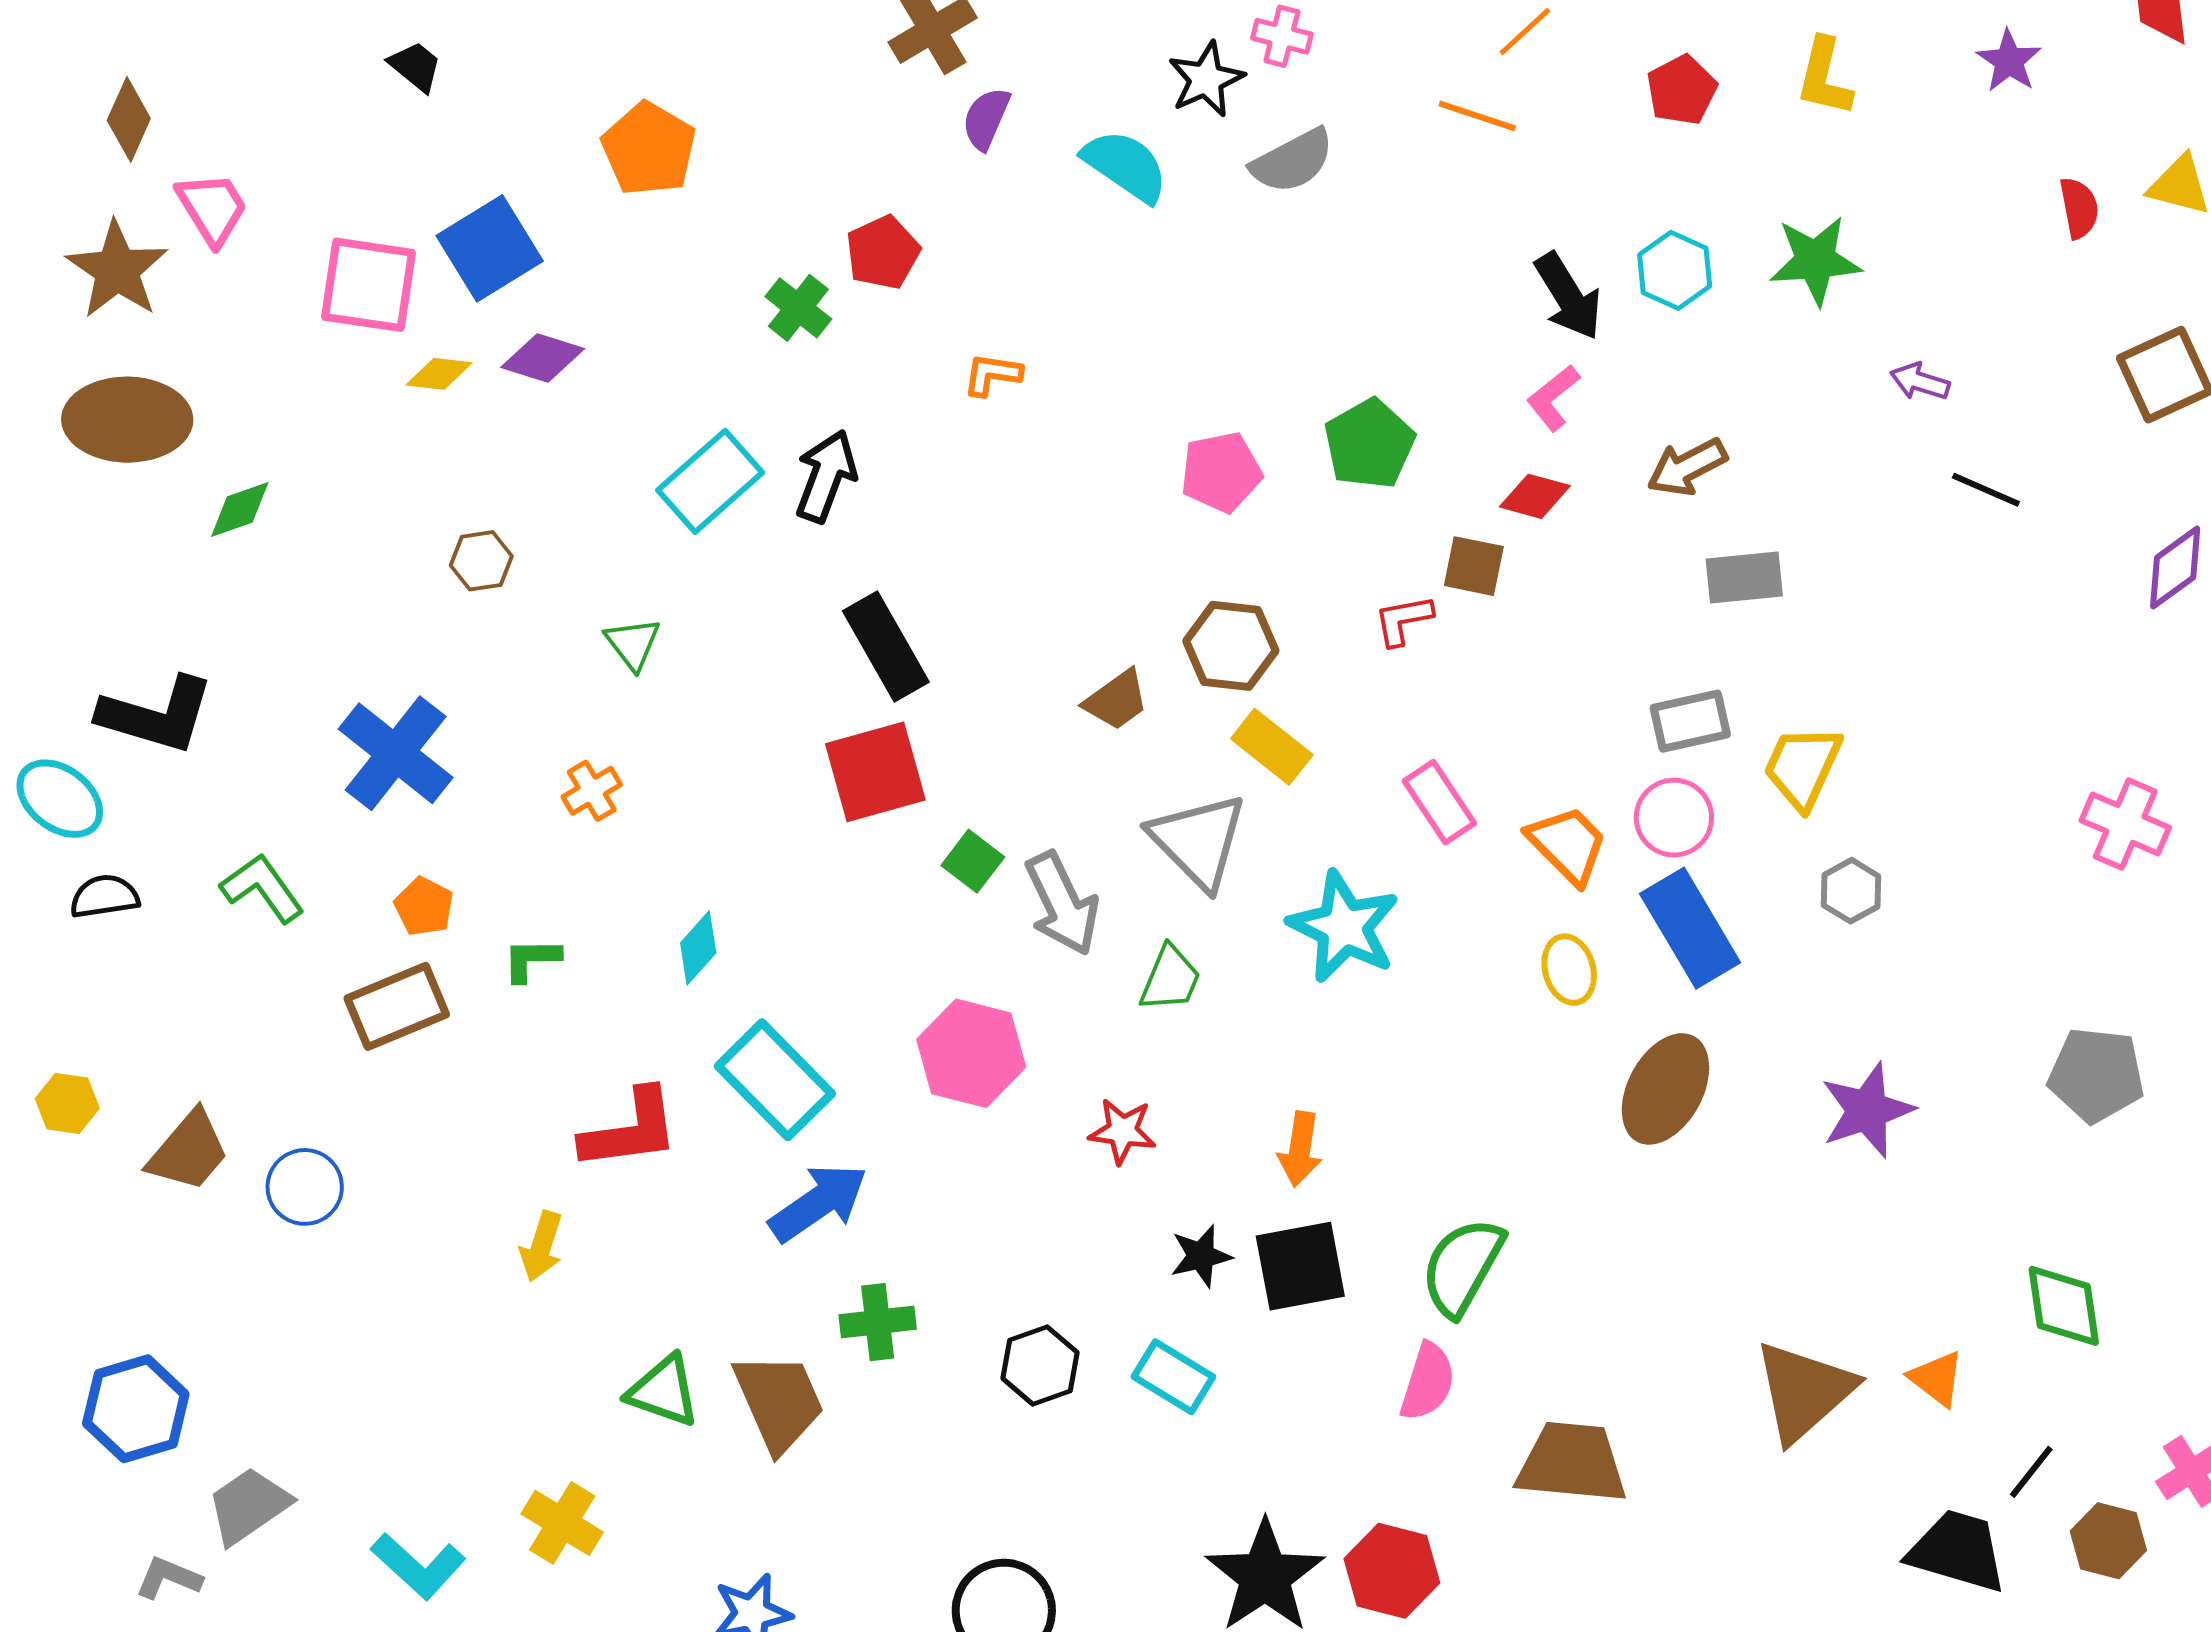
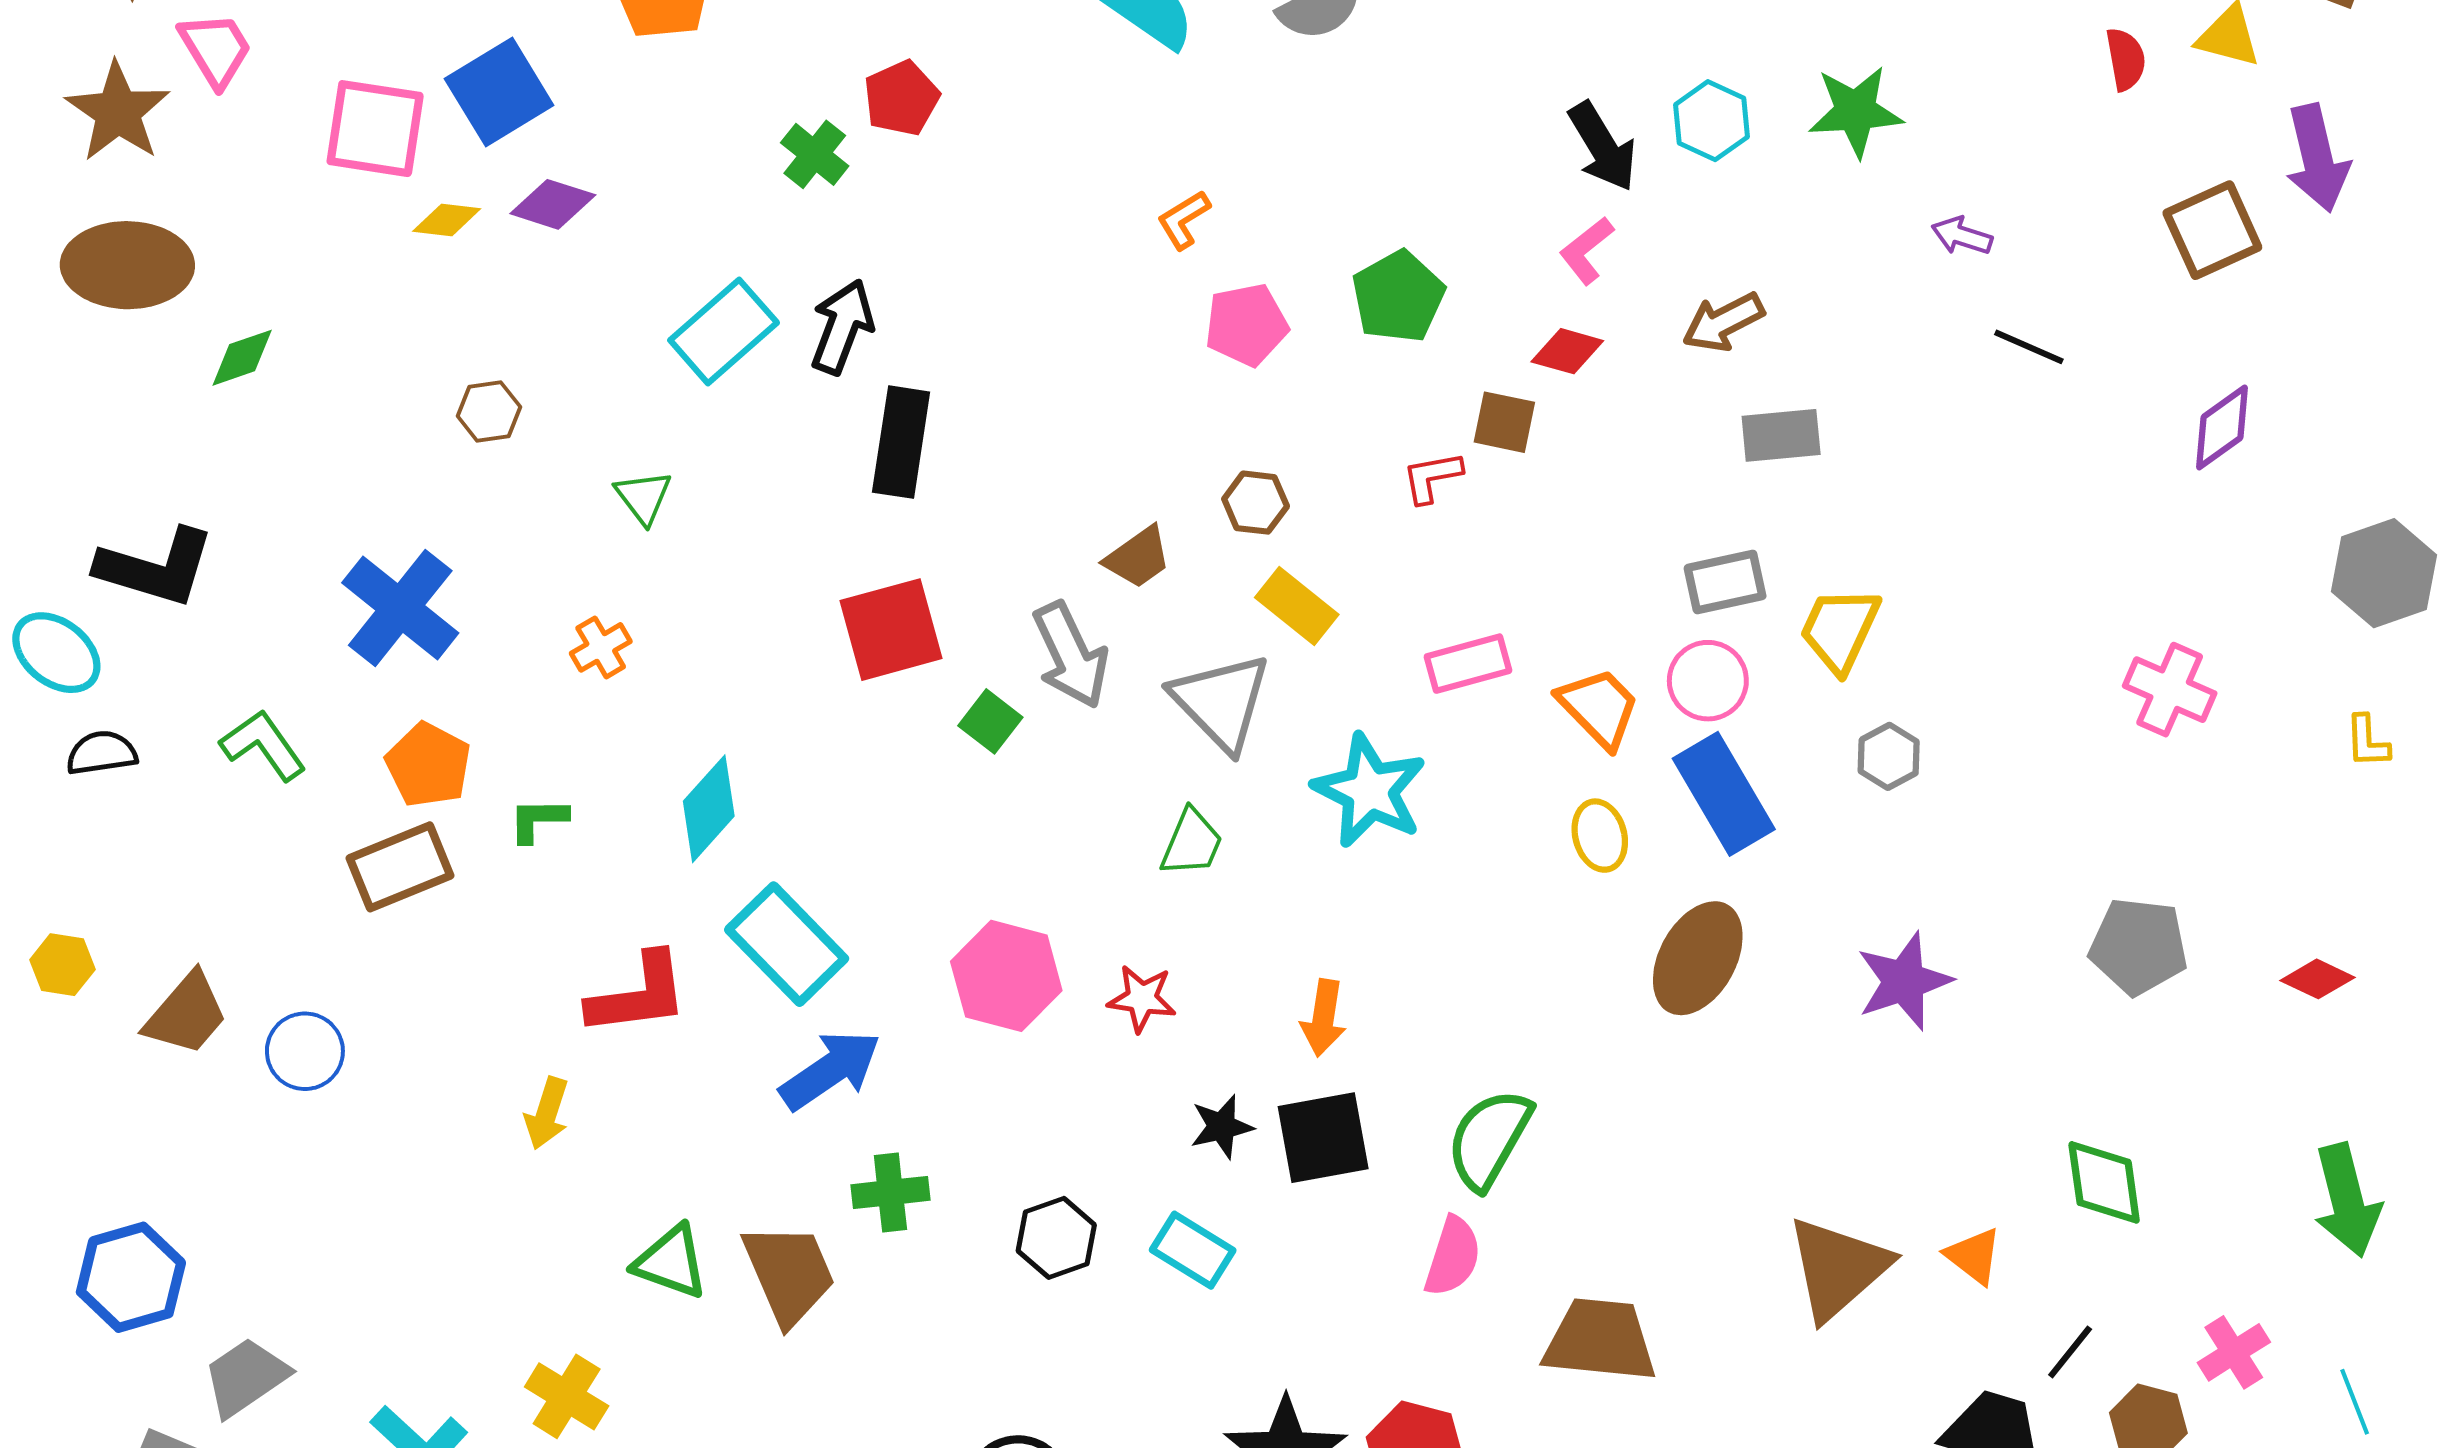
orange L-shape: (992, 374) -> (1184, 220), moved, turned -40
brown hexagon: (1231, 646) -> (1256, 503), size x0.7
black rectangle: (886, 647) -> (901, 442), moved, turned 38
pink rectangle: (1439, 802) -> (1468, 664), turned -72
gray arrow: (1062, 904) -> (1071, 655), moved
orange pentagon: (424, 907) -> (428, 765), size x1.4
cyan diamond: (698, 948) -> (709, 809), size x1.4
pink hexagon: (971, 1053) -> (1006, 976), moved

